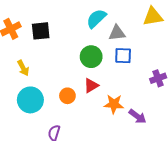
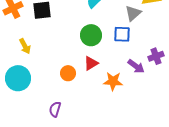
gray triangle: (117, 33) -> (133, 13), moved, turned -36
cyan circle: (30, 100) -> (18, 78), moved
purple arrow: (137, 116) -> (136, 66), moved

